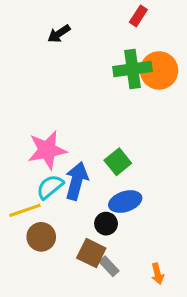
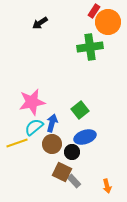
orange circle: (159, 70) -> (108, 22), moved
blue arrow: (77, 181) -> (52, 123), size x0.7
brown circle: (41, 237) -> (52, 144), moved

